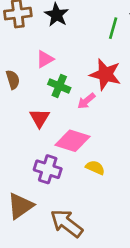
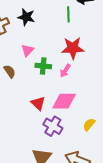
red triangle: (39, 118) -> (38, 103), moved
yellow semicircle: (95, 168) -> (89, 124), moved, turned -56
purple cross: (48, 169) -> (53, 126), turned 30

